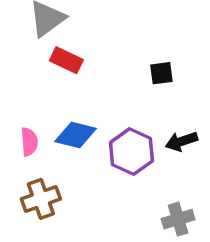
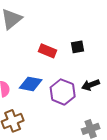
red rectangle: (66, 60) -> (47, 51), moved

